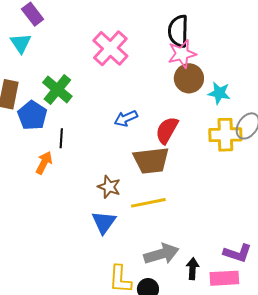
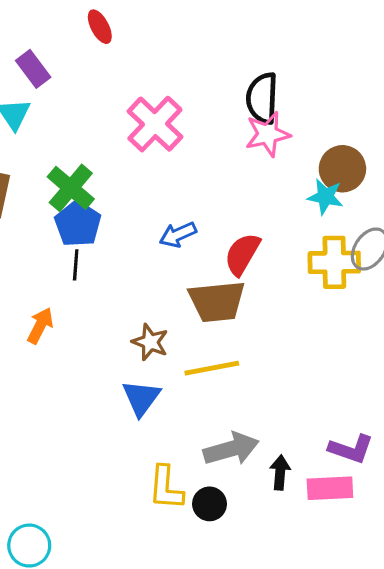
brown circle: (189, 78) -> (342, 169), moved
blue pentagon: (32, 115) -> (78, 224), moved
orange arrow: (44, 163) -> (40, 326), moved

